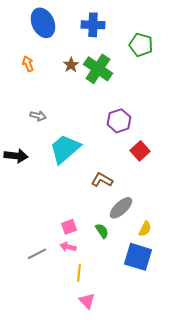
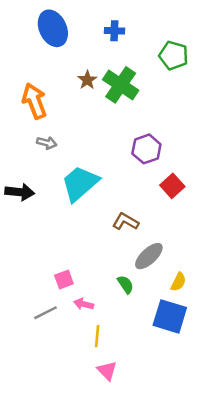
blue cross: (93, 25) -> (114, 31), size x0.7
orange arrow: (28, 64) -> (34, 101), moved, size x1.8
pink square: (69, 227) -> (64, 279), moved

